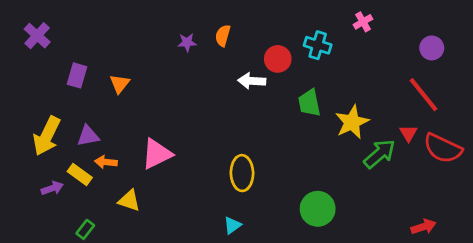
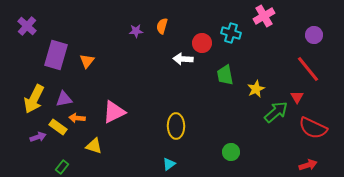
pink cross: (363, 22) -> (264, 16), size x1.5
purple rectangle: (77, 75) -> (56, 55), size x1.6
yellow star: (352, 122) -> (256, 89), size x0.7
red semicircle: (443, 148) -> (313, 128), moved
green circle: (318, 209) -> (231, 152), size x0.7

